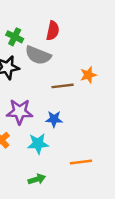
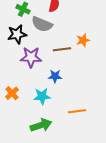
purple star: (20, 112) -> (31, 57), moved
green arrow: (37, 179) -> (41, 125), size x1.5

